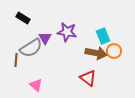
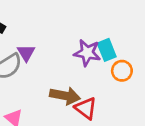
purple star: (67, 32) -> (87, 53), moved
brown arrow: (96, 53) -> (65, 96), moved

